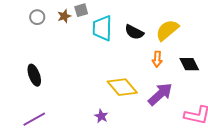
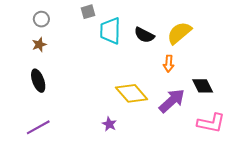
brown star: (64, 16) -> (39, 45), moved
black diamond: (189, 64) -> (203, 86), moved

